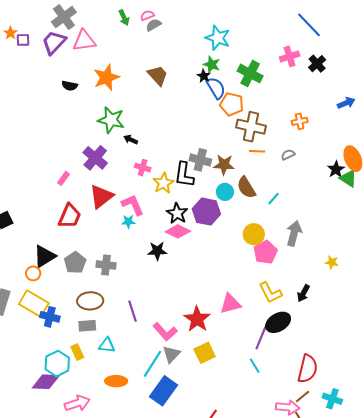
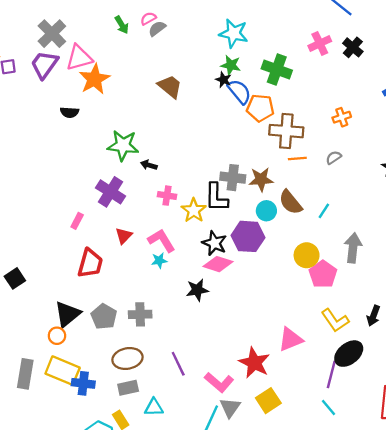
orange star: (106, 77) -> (94, 79), moved
red triangle: (101, 196) -> (124, 236), size x0.6

